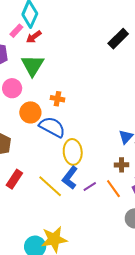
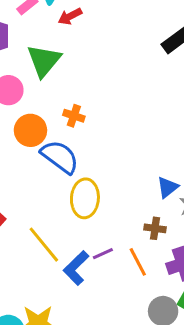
red arrow: (34, 37) -> (70, 16), moved
blue L-shape: (70, 178) -> (76, 268), moved

